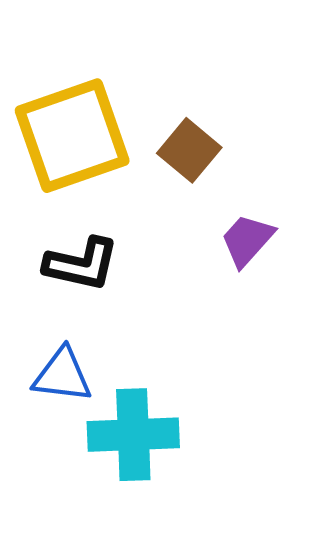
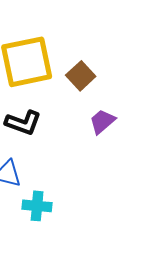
cyan cross: (133, 435) -> (37, 206), size x0.7

